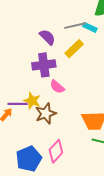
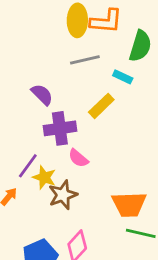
gray line: (75, 26) -> (85, 60), moved
purple semicircle: (47, 37) -> (42, 95), moved
purple line: (18, 104) -> (28, 166), moved, turned -54

